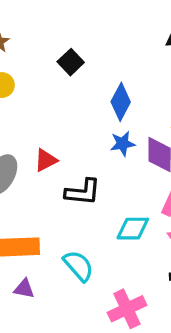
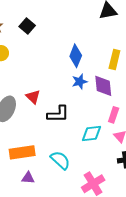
black square: (71, 62) -> (27, 26), moved
red triangle: (46, 160) -> (33, 97), turned -42

